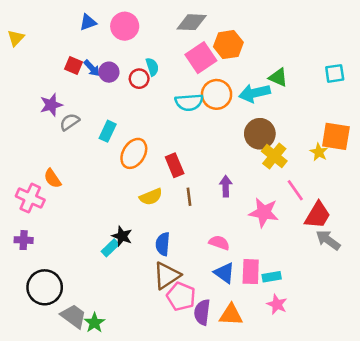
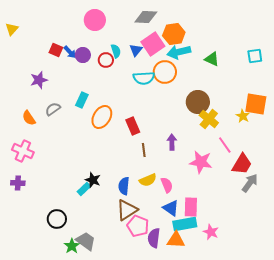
blue triangle: (88, 22) -> (136, 50), moved, turned -32
cyan arrow: (255, 93) -> (179, 52), moved
gray semicircle: (70, 122) -> (53, 109), moved
orange semicircle: (52, 178) -> (29, 118), moved
yellow semicircle: (151, 197) -> (148, 180), moved
gray arrow: (328, 240) -> (250, 183), turned 90
pink semicircle: (219, 243) -> (167, 185), turned 49
cyan rectangle: (272, 277) -> (185, 224), moved, size x1.6
black circle: (45, 287) -> (57, 219), moved, size x0.7
gray trapezoid: (73, 316) -> (86, 241), moved

